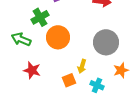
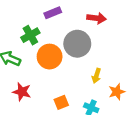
gray circle: (106, 42) -> (77, 44), moved
yellow arrow: (82, 66) -> (96, 76), moved

